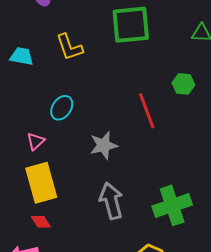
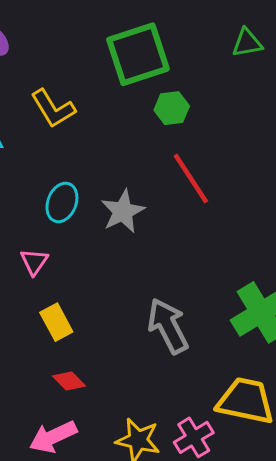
green hexagon: (183, 84) -> (172, 108), moved
gray star: (104, 145) -> (123, 211), moved
yellow rectangle: (41, 183) -> (56, 322), size x0.6

